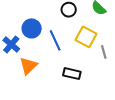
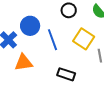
orange triangle: (28, 66) -> (24, 63), turned 30

